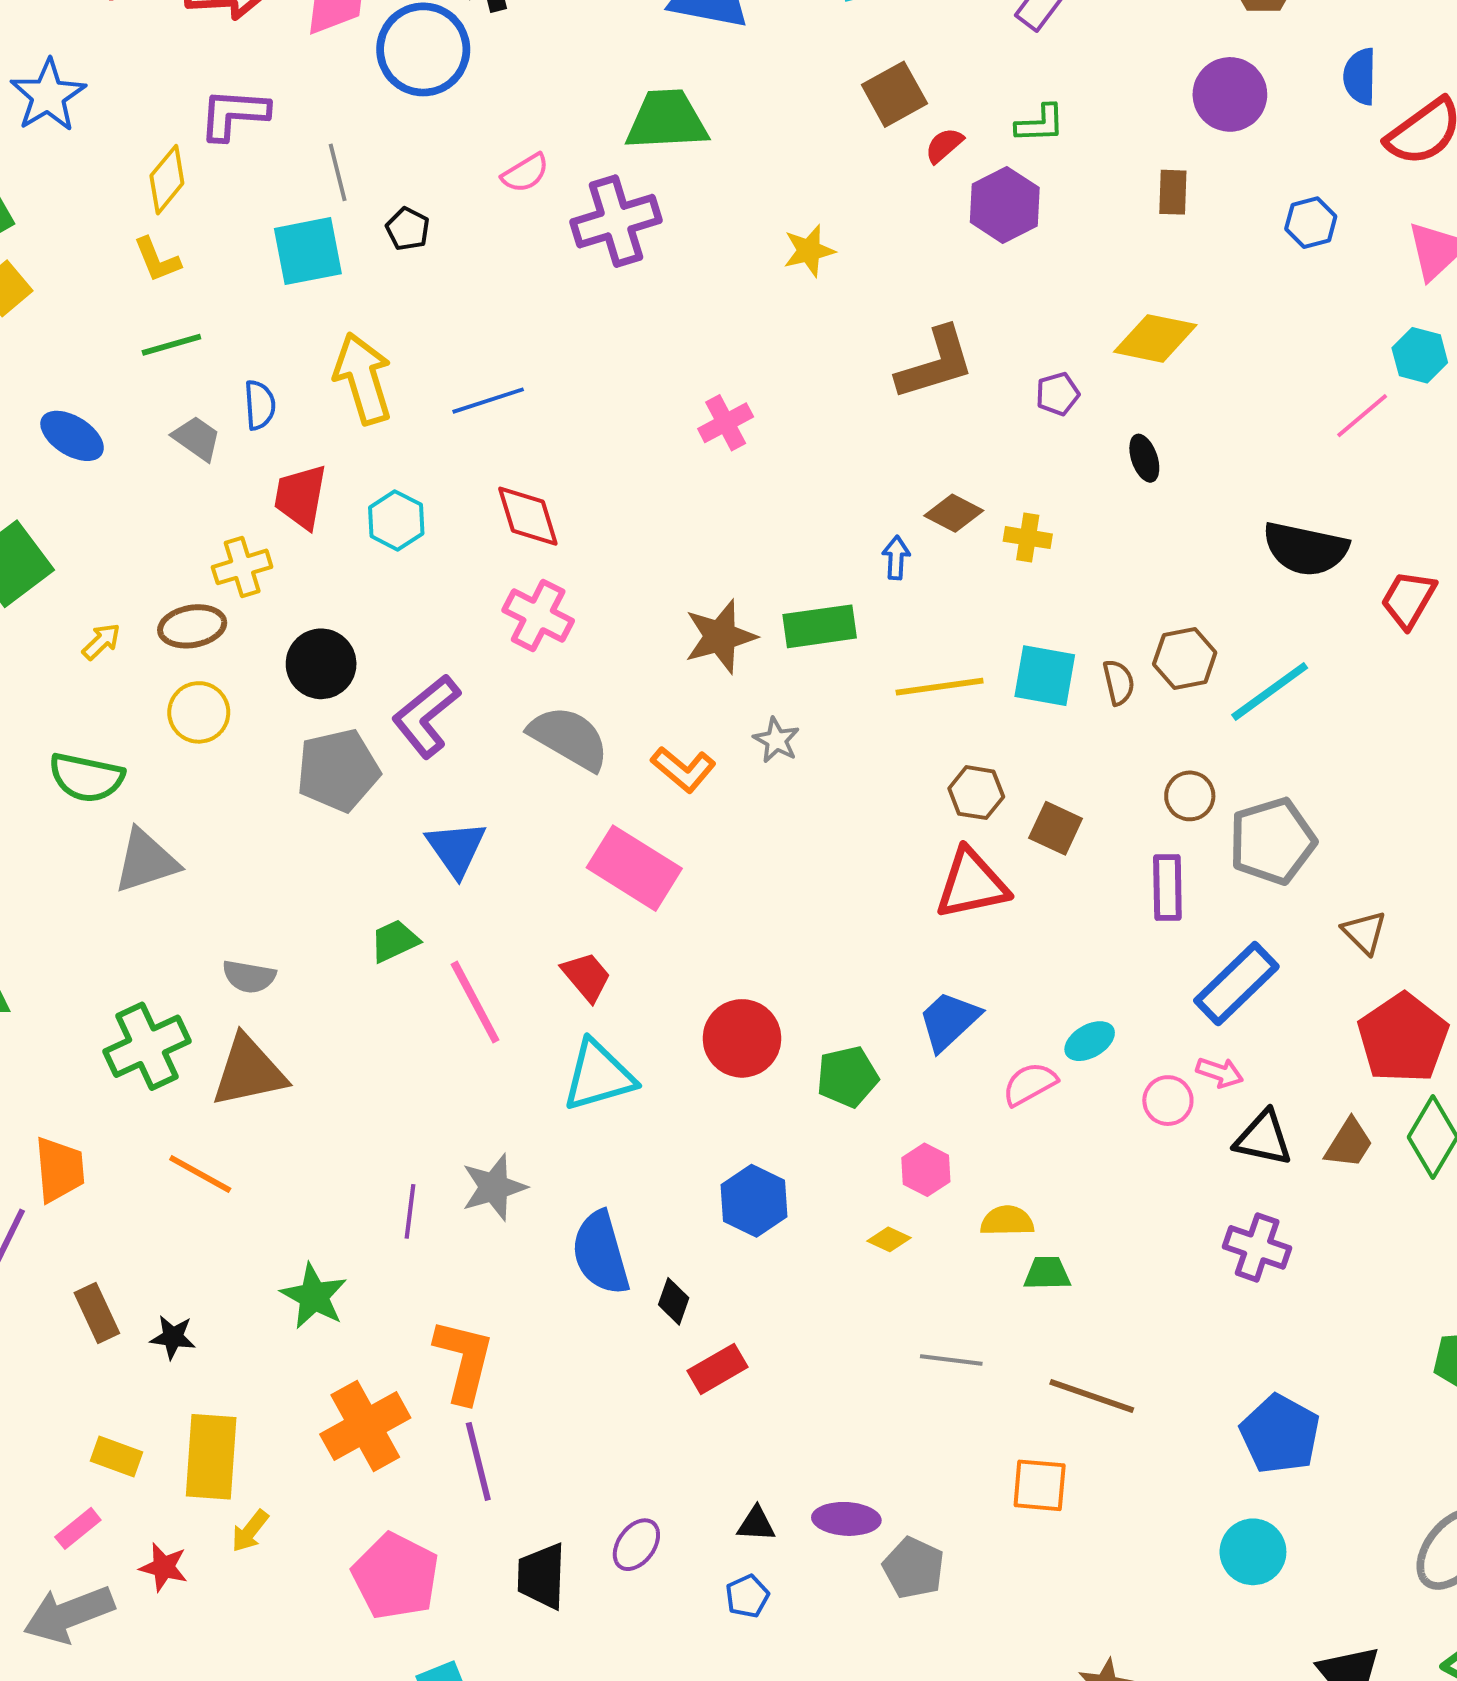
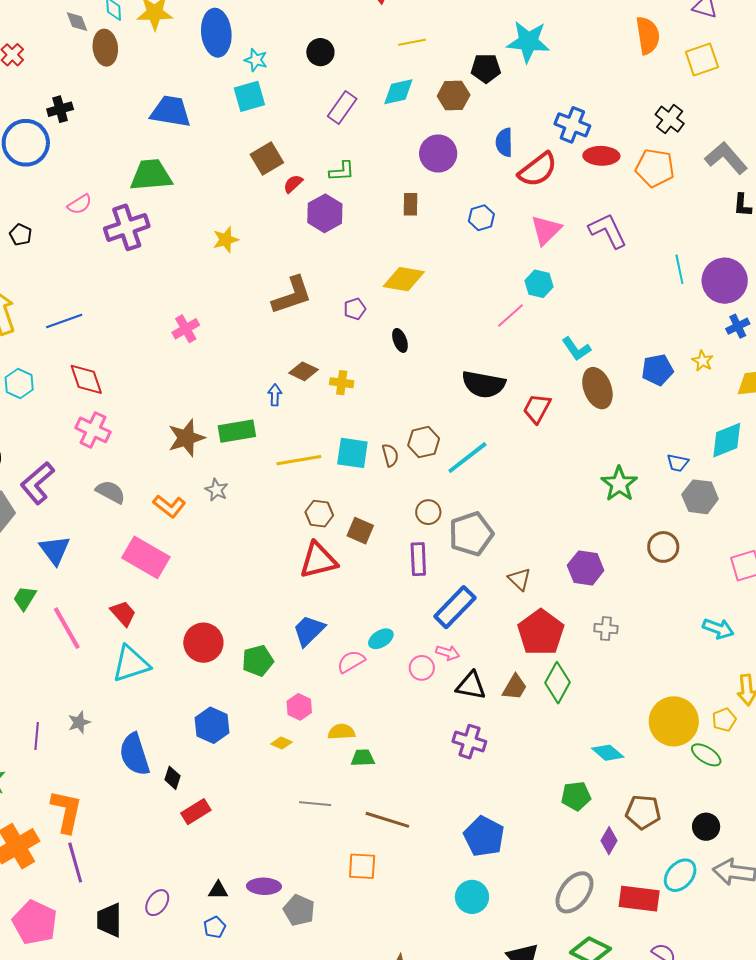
gray semicircle: (569, 738) -> (111, 492), size x0.7
green trapezoid: (395, 941) -> (25, 598), turned -32
gray star: (494, 1187) -> (79, 722), size x0.7

